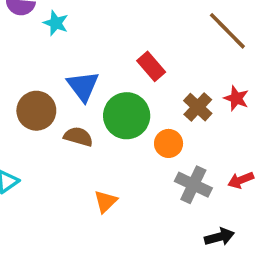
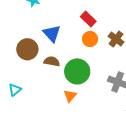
green circle: (127, 116) -> (77, 71), moved
orange circle: (169, 143) -> (90, 39), moved

